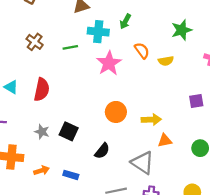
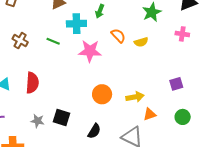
green line: (70, 47) -> (53, 41), turned 40
pink star: (109, 63) -> (90, 51), turned -30
purple square: (196, 101) -> (176, 84), moved

